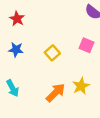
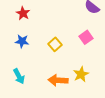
pink square: (86, 45) -> (86, 37), turned 32
orange arrow: (56, 93) -> (58, 80), turned -132

